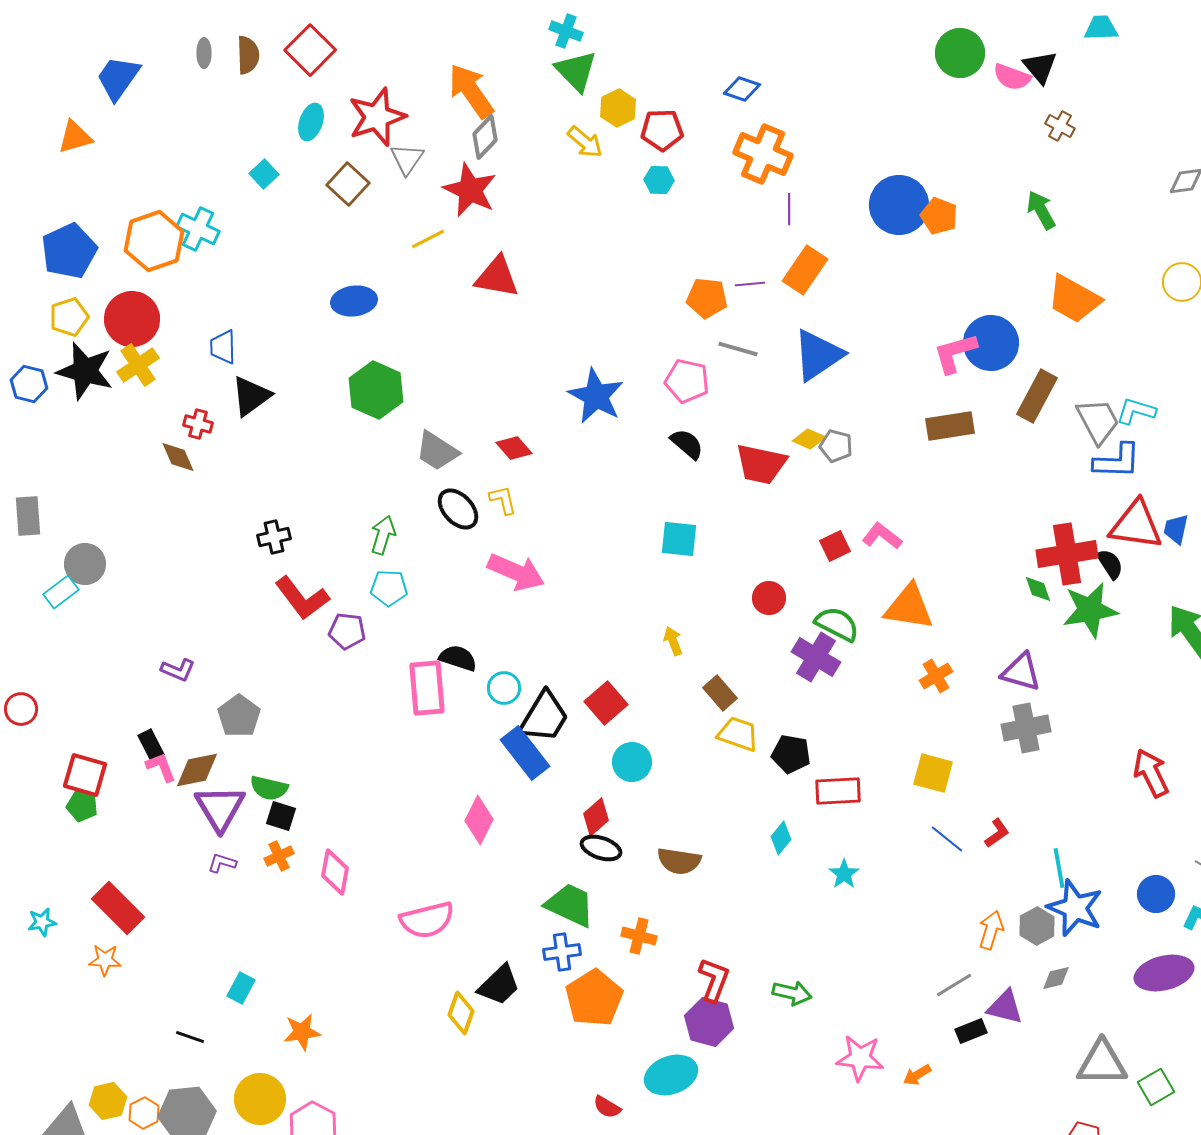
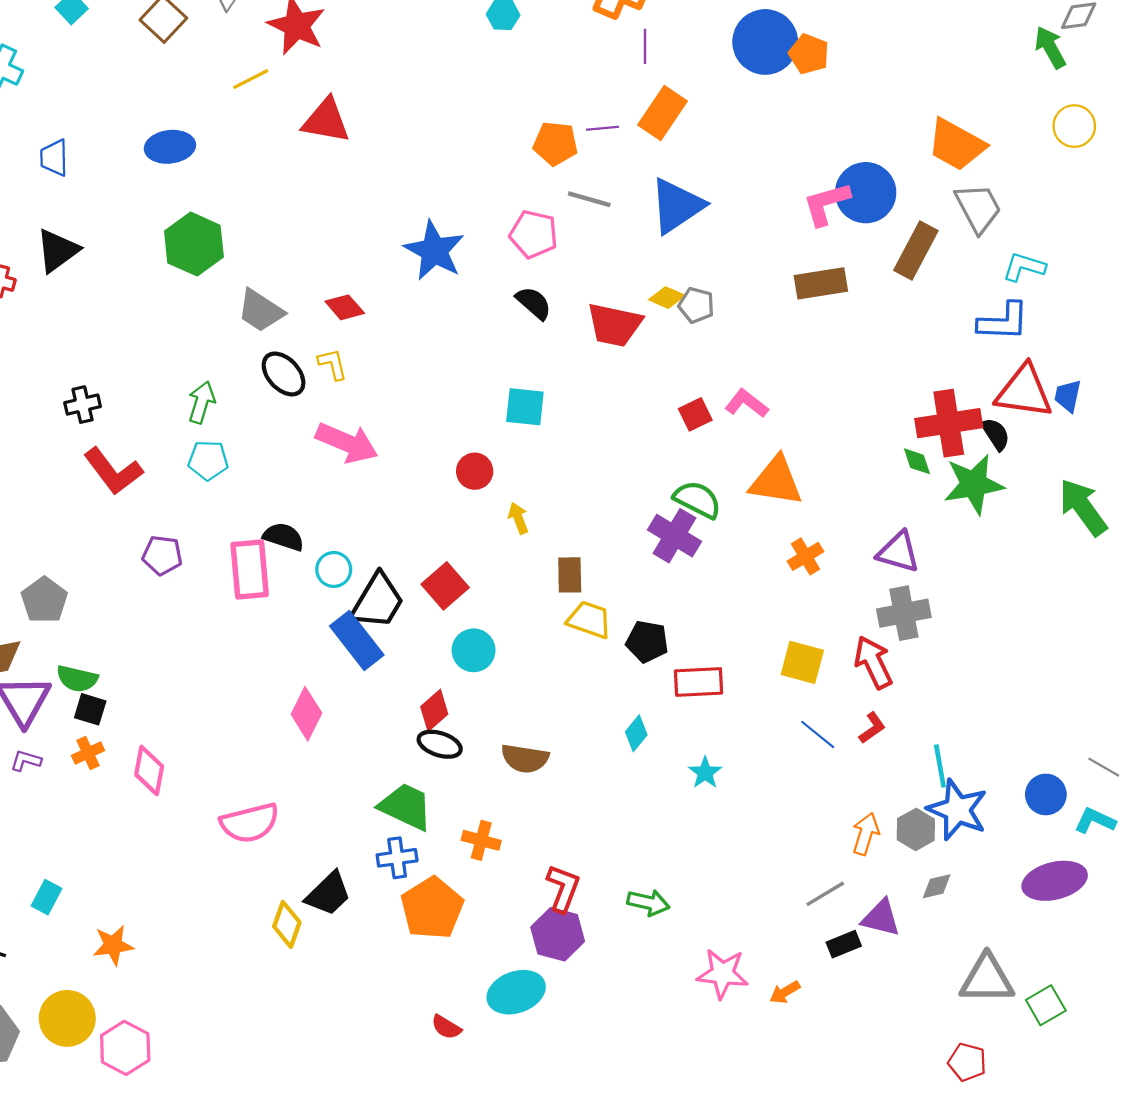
green arrow: (1041, 210) -> (1050, 47), moved
blue trapezoid: (223, 347) -> (54, 158), moved
gray trapezoid: (1098, 421) -> (978, 208), moved
red circle: (769, 598) -> (475, 471), moved
purple pentagon: (347, 631) -> (162, 555), moved
brown rectangle: (720, 693) -> (570, 575), turned 40
red arrow: (1151, 773) -> (873, 662), moved

